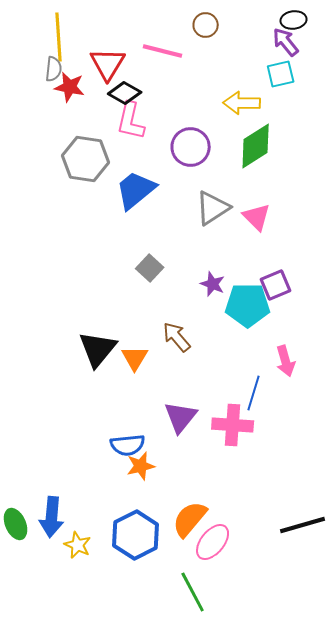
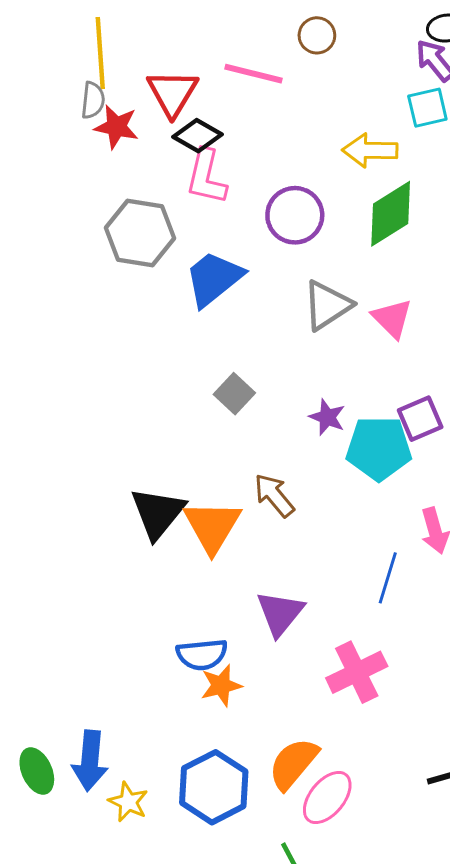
orange triangle: (135, 358) -> (212, 526), size x1.5
pink cross: (233, 425) -> (357, 672), moved, turned -30

